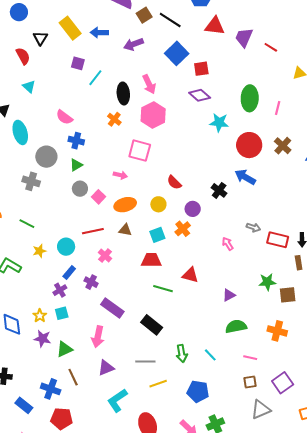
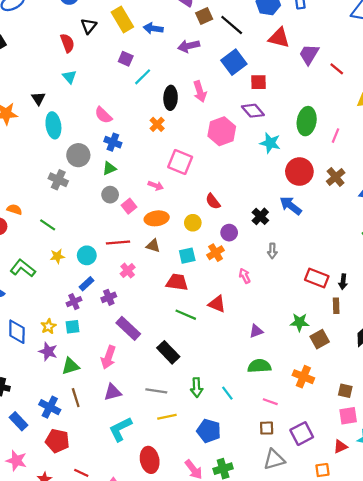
pink hexagon: (153, 115) -> (222, 131), moved
gray arrow: (253, 227) -> (272, 251), moved, turned 64
pink arrow: (228, 244) -> (245, 276), moved
purple cross: (91, 282) -> (109, 297), turned 32
brown square: (288, 295) -> (320, 339), turned -30

